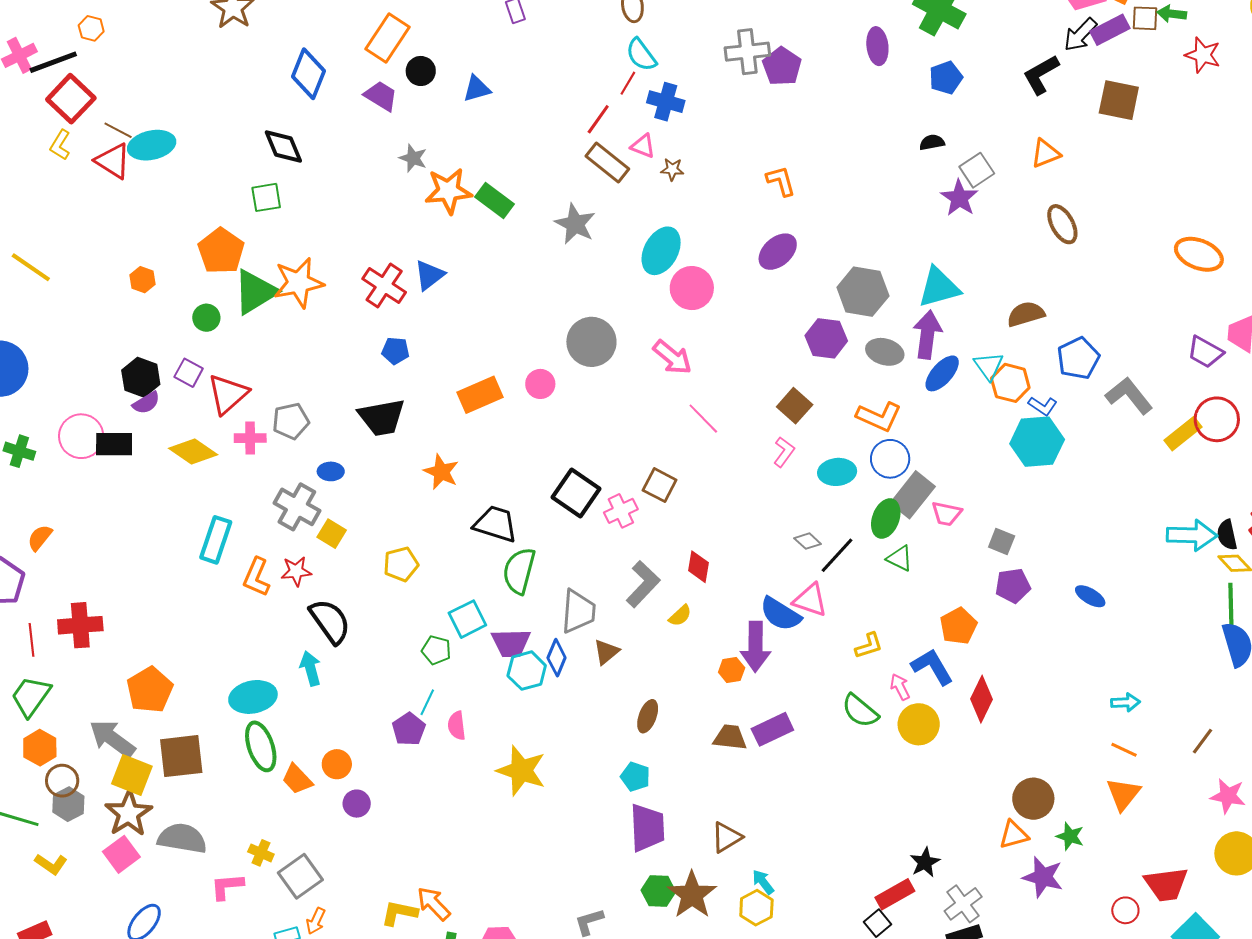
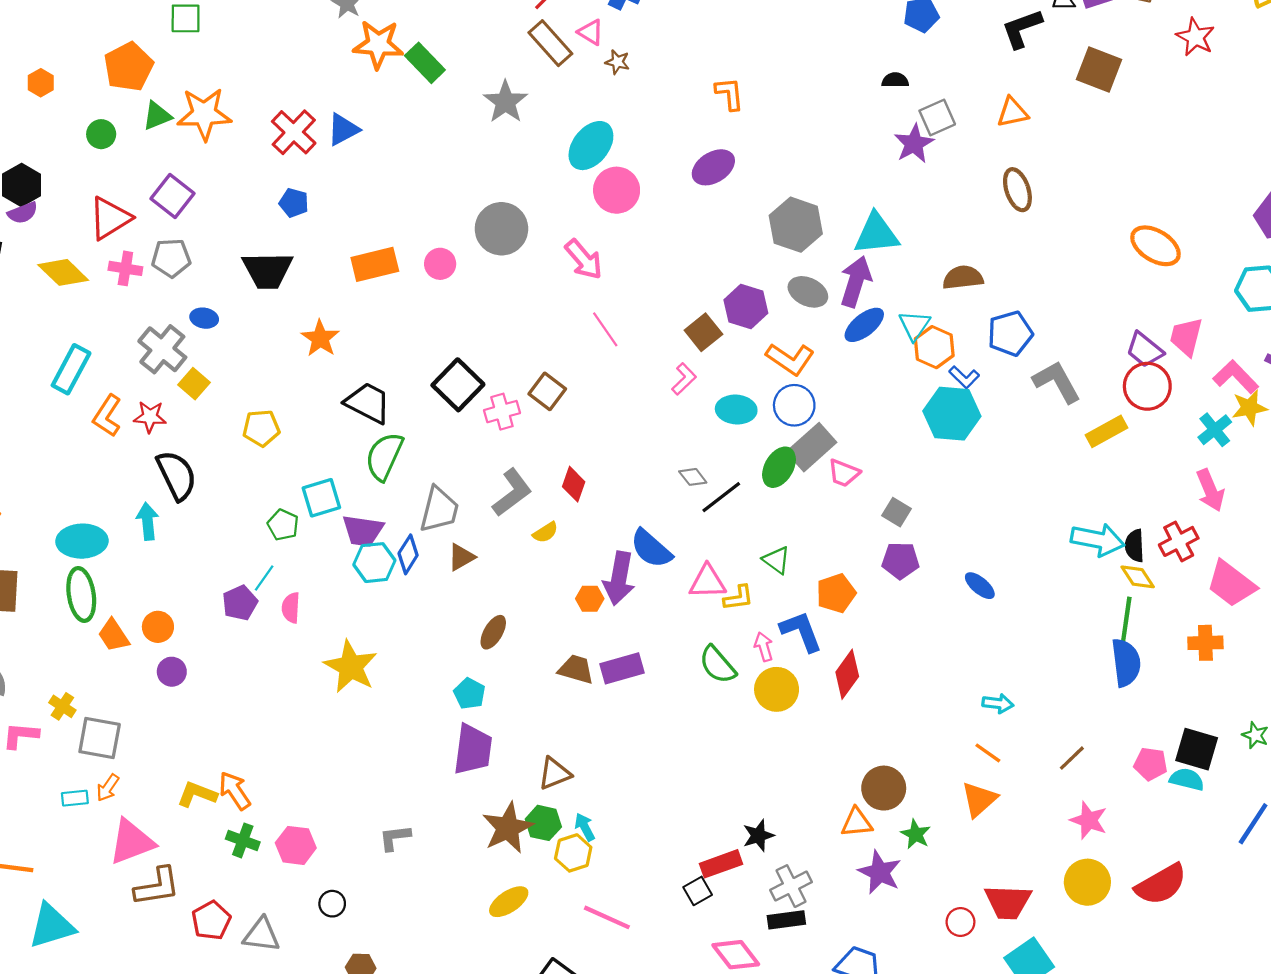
green triangle: (255, 292) -> (157, 116), size x0.6
purple hexagon: (826, 338) -> (746, 307), moved
purple square: (189, 373) -> (172, 196), moved, size x1.4
red circle: (1217, 419) -> (1147, 386), moved
green triangle: (900, 558) -> (776, 560), moved
pink triangle: (810, 600) -> (708, 582), moved, turned -30
gray square: (300, 876) -> (100, 738), turned 36
green hexagon: (658, 891) -> (543, 823), moved

